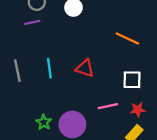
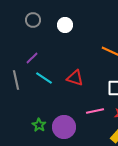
purple line: (32, 22) -> (32, 58), moved, turned -32
cyan line: (49, 68) -> (44, 78), turned -48

